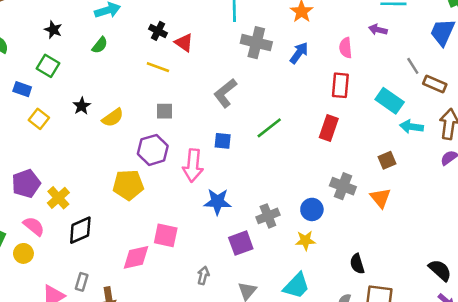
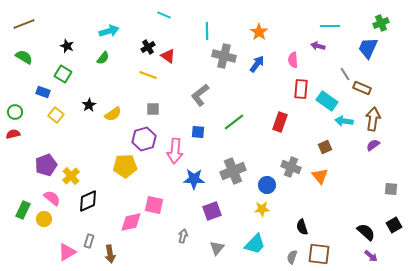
black cross: (158, 31) -> (148, 47), turned 32
red rectangle: (340, 85) -> (301, 89), moved
gray cross: (268, 216) -> (233, 171), moved, size x1.4

